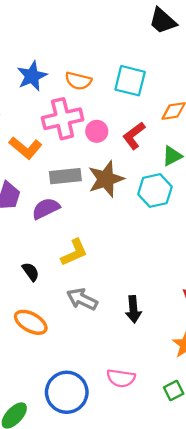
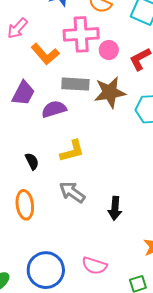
orange ellipse: (31, 322) -> (25, 205), turned 44

